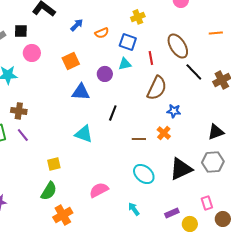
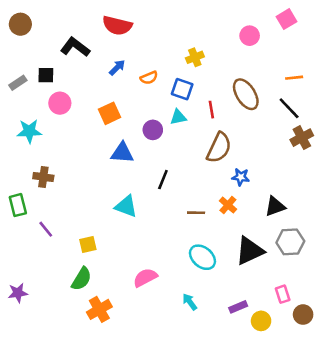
black line: (194, 72) -> (289, 108), moved
black triangle: (216, 132) -> (275, 206), moved
purple line: (23, 135) -> (46, 229), moved

